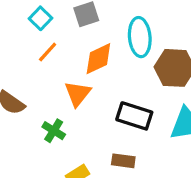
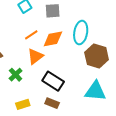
orange line: (48, 52) -> (31, 35), moved
black rectangle: (134, 116) -> (53, 81), moved

